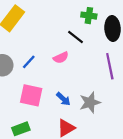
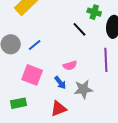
pink semicircle: (61, 58) -> (70, 65), moved

